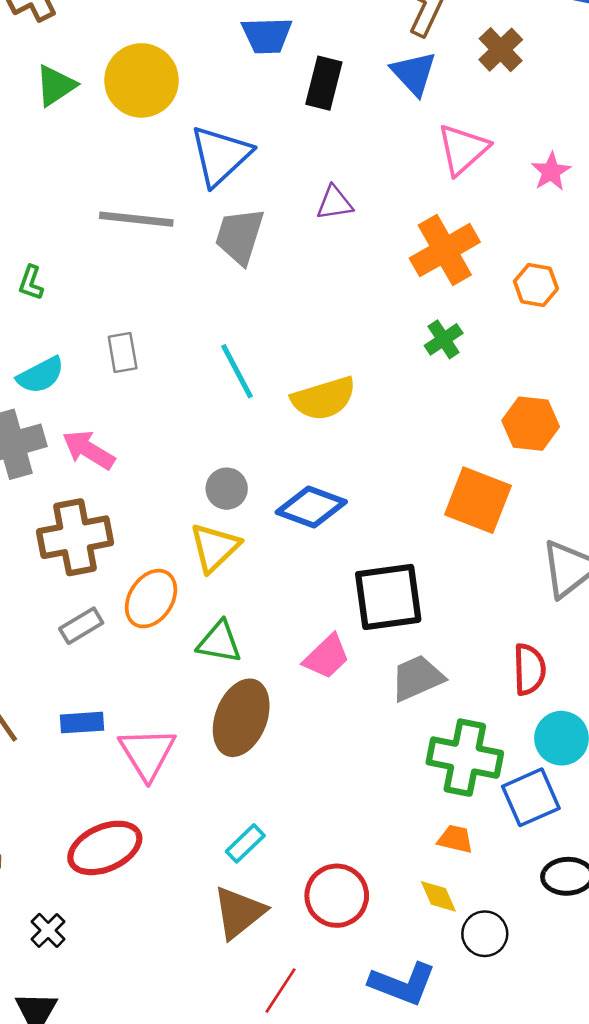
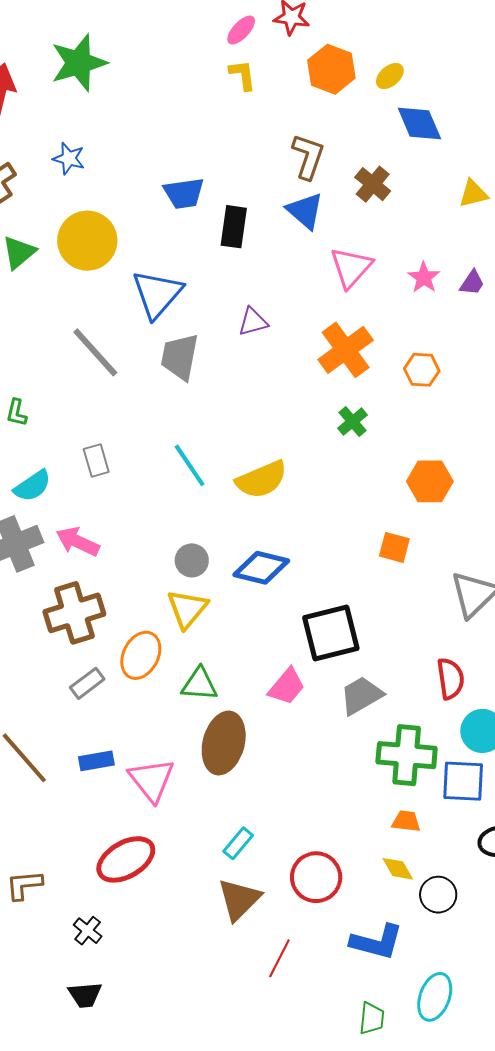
gray line: (136, 219) -> (95, 352), turned 48
orange square: (478, 500) -> (394, 547), size x0.6
blue square: (531, 797) -> (463, 781), turned 33

